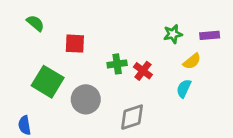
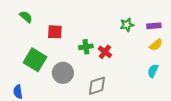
yellow semicircle: (192, 61) -> (156, 45), moved
cyan semicircle: (184, 88) -> (153, 71), moved

